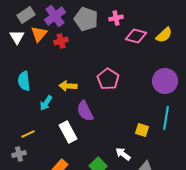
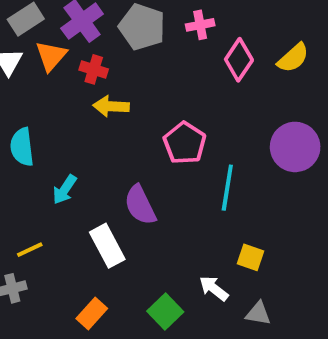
pink diamond: (136, 36) -> (239, 60), turned -70
red cross: (61, 41) -> (94, 69), turned 32
yellow arrow: (68, 86) -> (111, 106), moved
cyan line: (166, 118) -> (227, 188), moved
yellow square: (142, 130) -> (251, 257), moved

